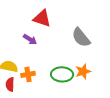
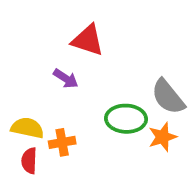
gray semicircle: (81, 37) -> (168, 97), moved
green ellipse: (62, 74) -> (126, 119), moved

